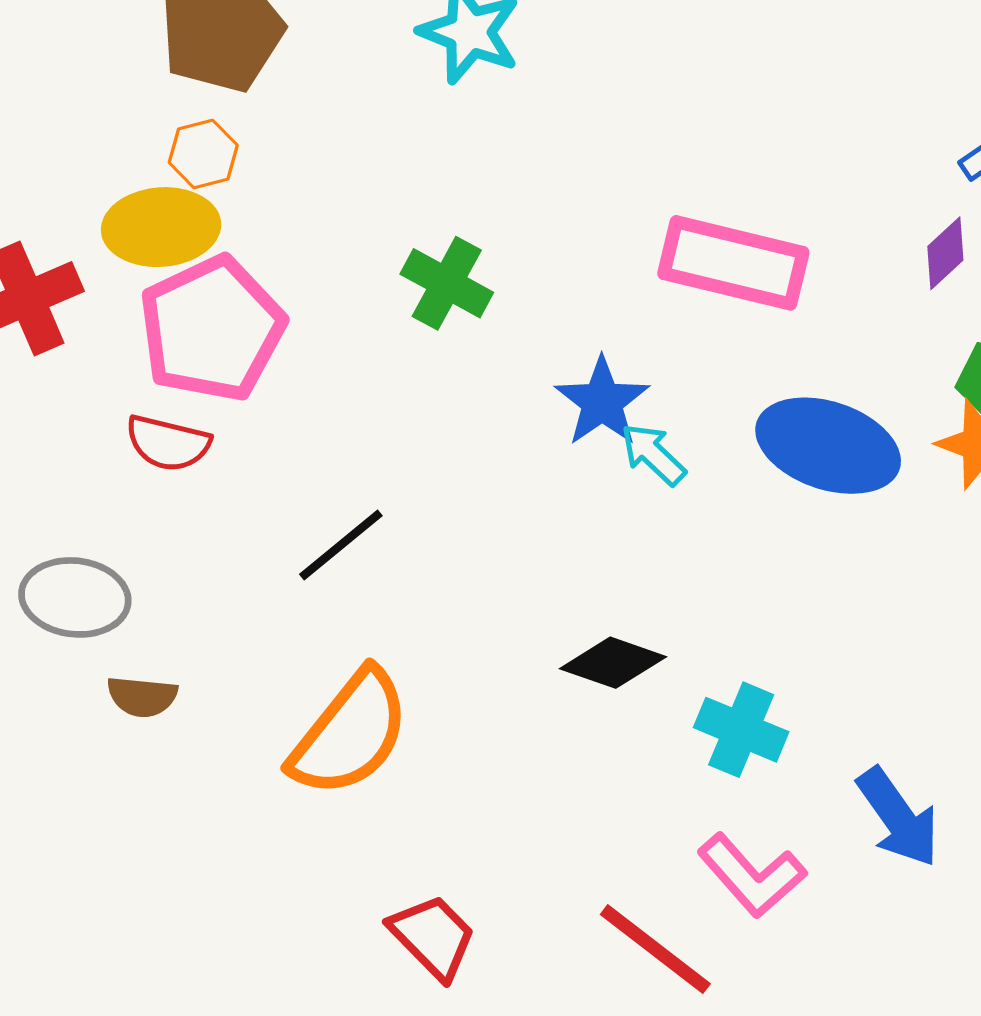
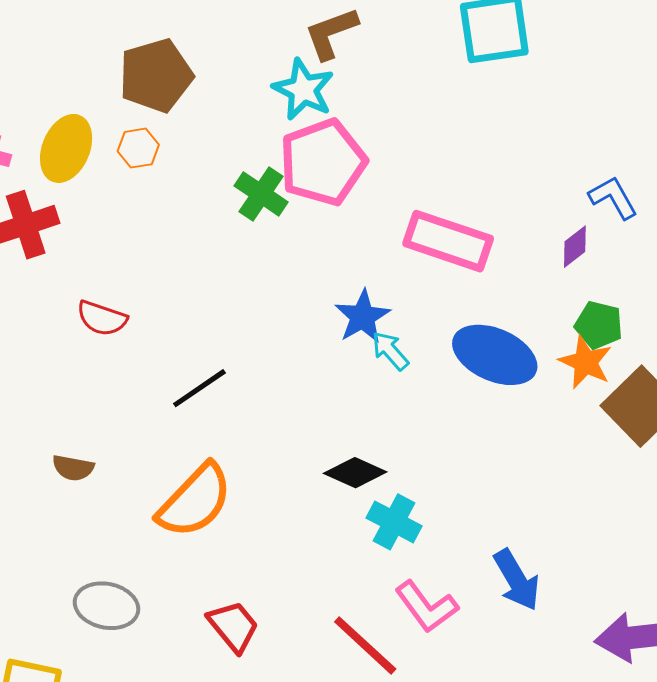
yellow ellipse: (161, 227) -> (66, 148), moved, turned -68
green cross: (447, 283) -> (261, 194), moved
pink pentagon: (212, 329) -> (323, 162), moved
gray ellipse: (75, 597) -> (106, 606), moved
cyan cross: (741, 730) -> (394, 522), moved

